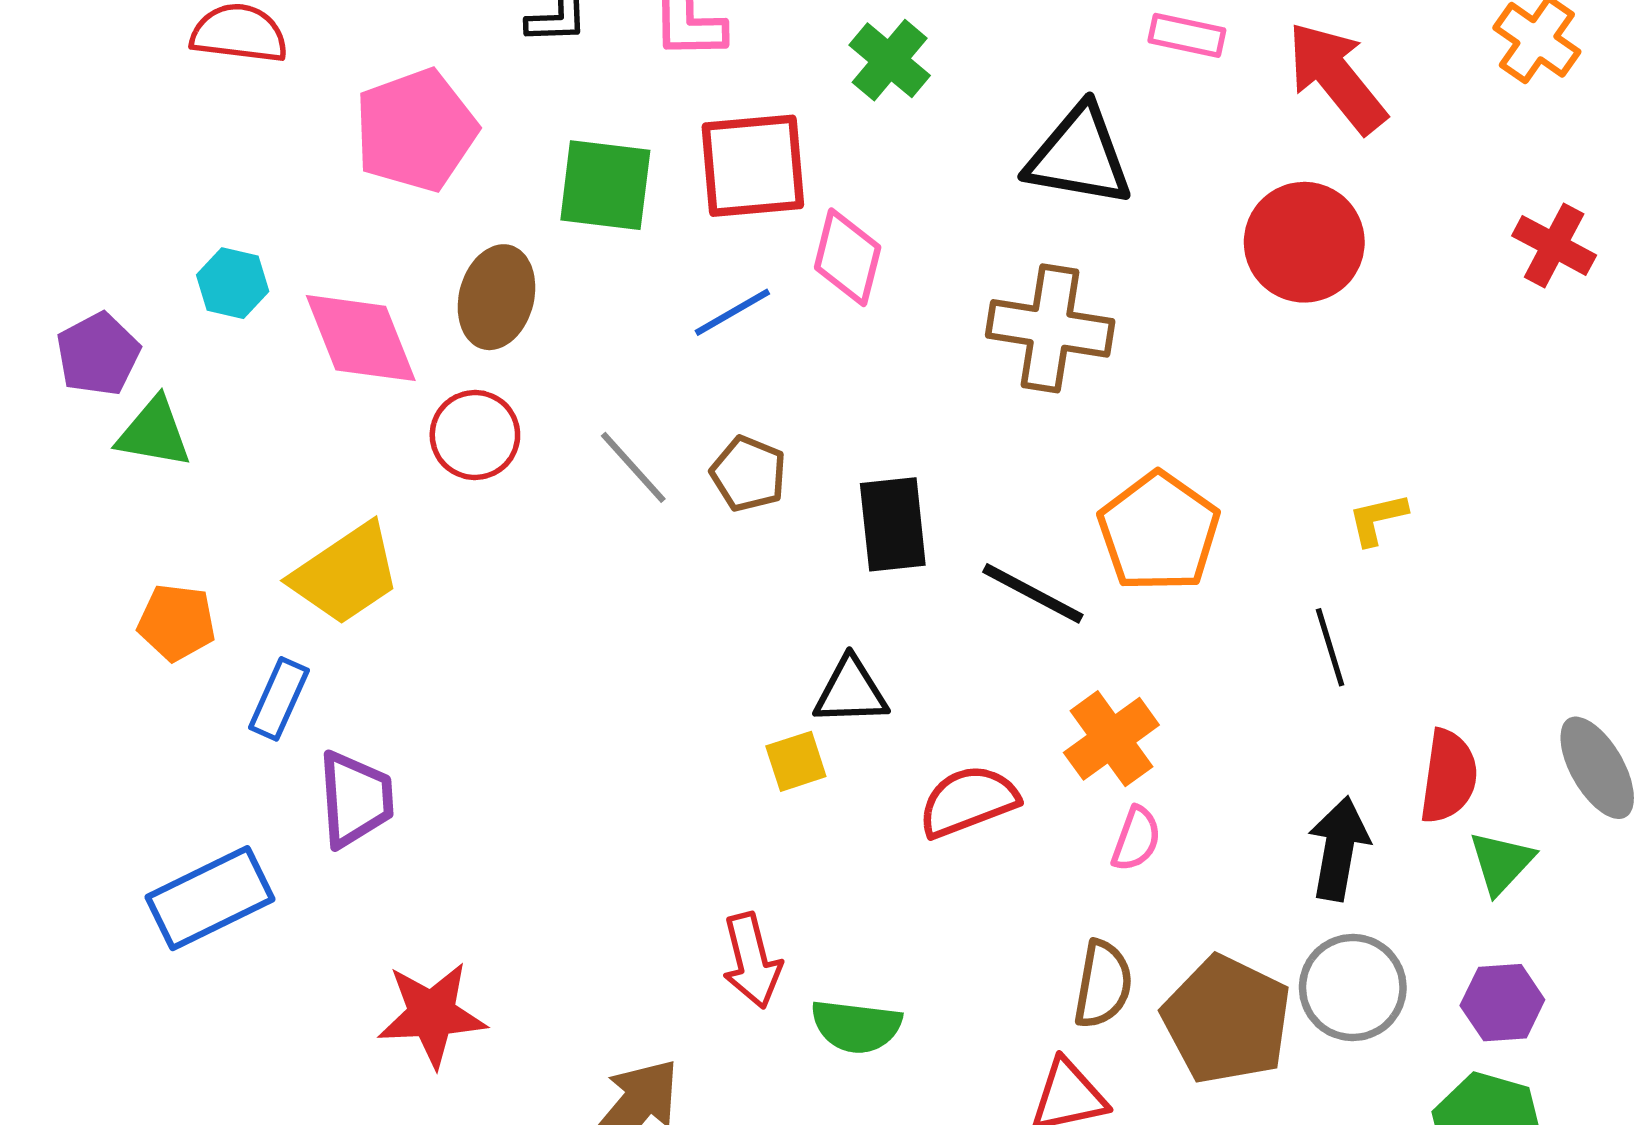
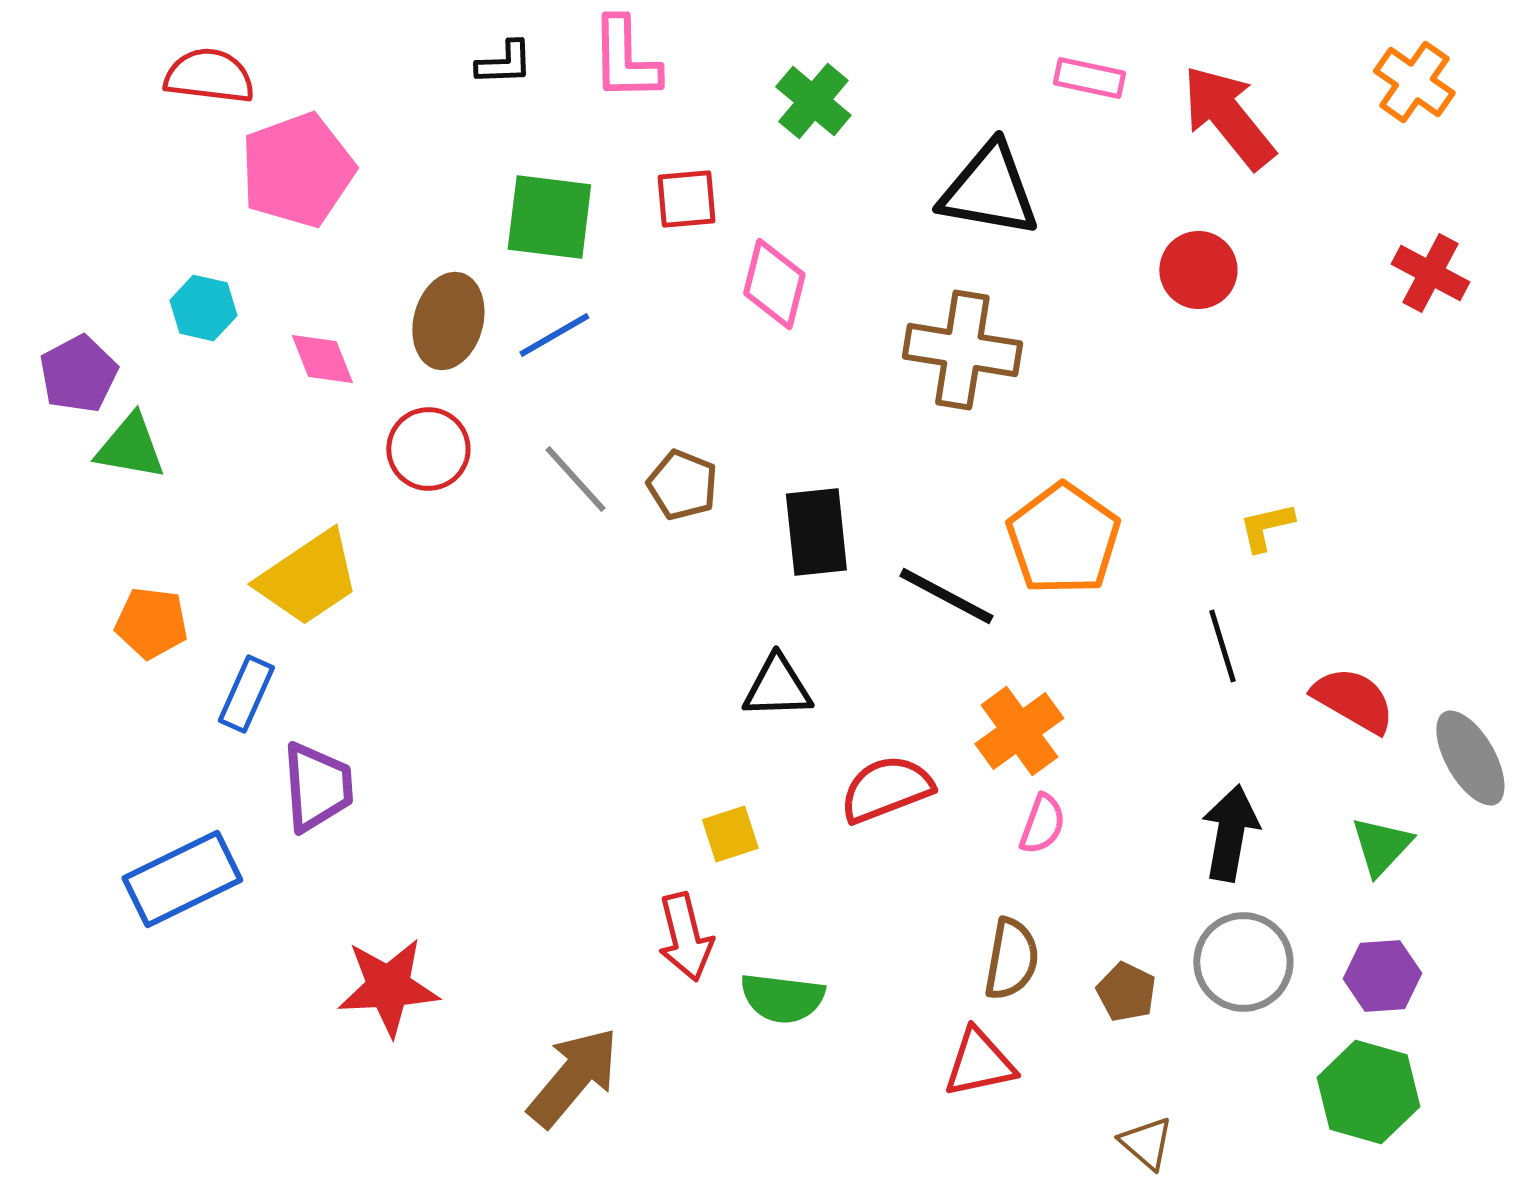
pink pentagon: (416, 130) -> (297, 170), moved
red square: (753, 166) -> (686, 199), size x0.6
red circle: (1304, 242) -> (1198, 270), size x0.7
blue line: (732, 312) -> (554, 335), moved
pink diamond: (361, 338) -> (322, 359), size x0.6
yellow square: (796, 761) -> (730, 834), moved
red semicircle: (1449, 776) -> (1353, 700), moved, turned -68
brown pentagon: (1227, 1020) -> (1126, 992), size x0.5

